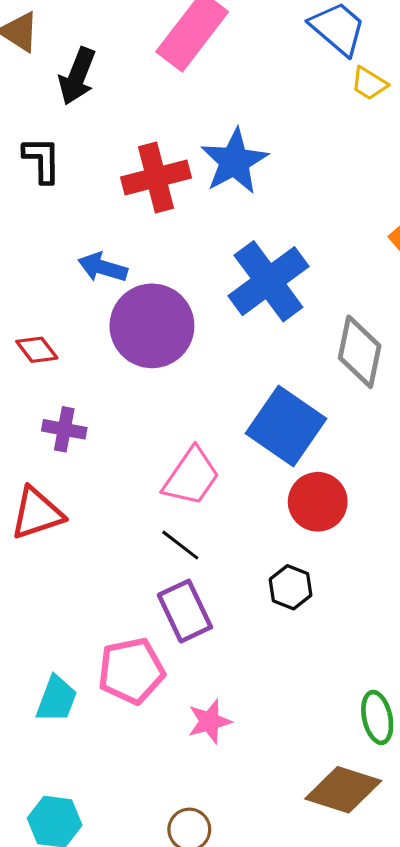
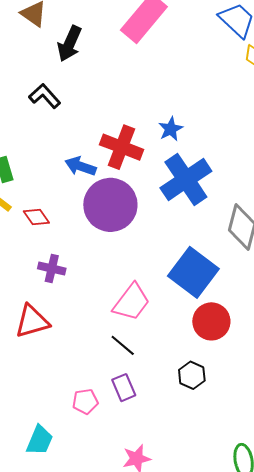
black L-shape: (42, 160) -> (45, 96), turned -44
blue star: (234, 161) -> (171, 129), moved, size x0.6
red cross: (156, 177) -> (121, 147), moved, turned 33
purple rectangle: (185, 611) -> (124, 388), size x0.7
pink pentagon: (131, 671) -> (85, 401), moved, size x0.6

